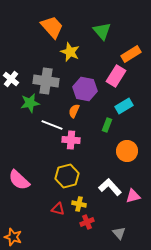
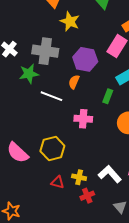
pink cross: (71, 140) -> (83, 119), moved
yellow hexagon: (67, 176) -> (52, 149), moved
white L-shape: (110, 187) -> (110, 174), moved

